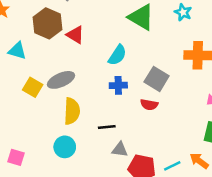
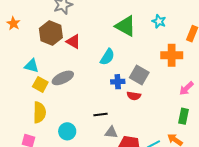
cyan triangle: (17, 51) -> (32, 66), moved
blue cross: (118, 85) -> (118, 82), moved
yellow semicircle: (72, 111) -> (39, 112), moved

